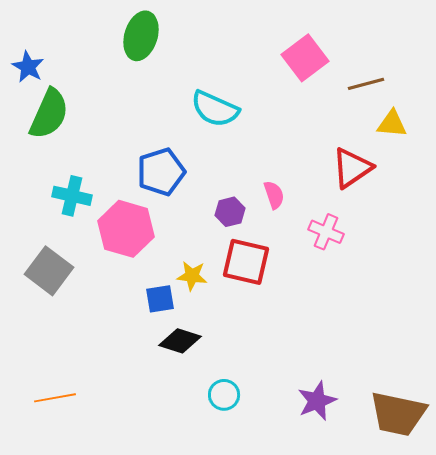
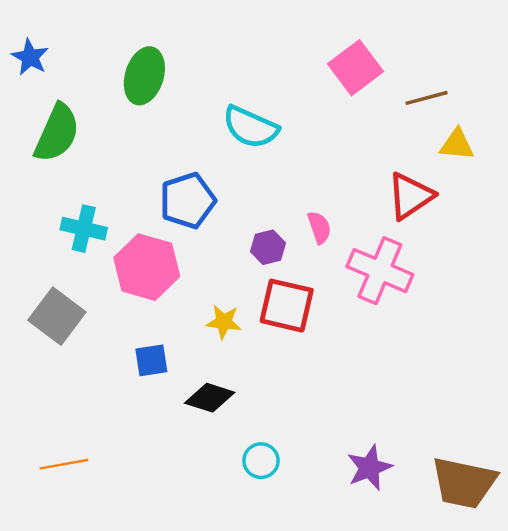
green ellipse: (141, 36) -> (144, 76), moved
blue star: (28, 67) -> (30, 57), moved
pink cross: (326, 232) -> (380, 271), size x1.6
blue square: (160, 299) -> (151, 360), moved

